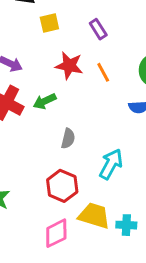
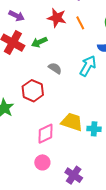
gray semicircle: (68, 139) -> (55, 68), turned -72
cyan arrow: (111, 164) -> (88, 66), moved
red hexagon: (62, 186) -> (33, 91), moved

